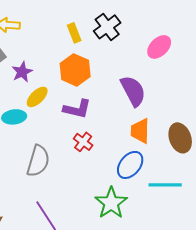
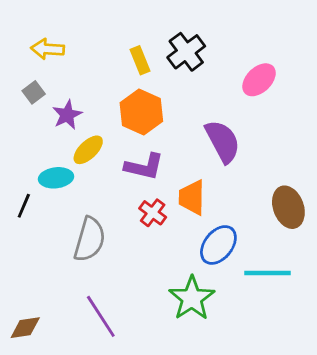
orange trapezoid: (140, 131) -> (192, 197), moved

